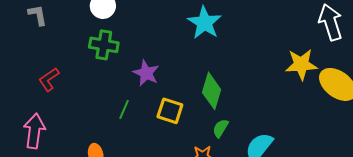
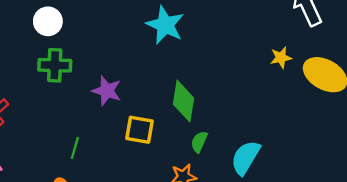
yellow star: (301, 64) -> (281, 58), size x0.6
green line: (124, 109) -> (75, 148), moved

